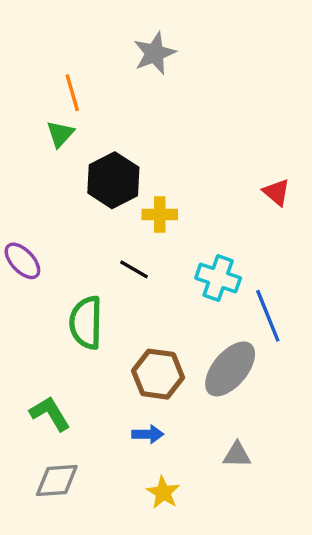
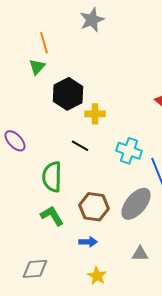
green L-shape: (50, 414) -> (52, 216), moved

